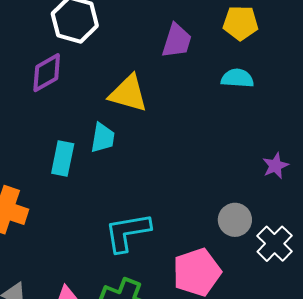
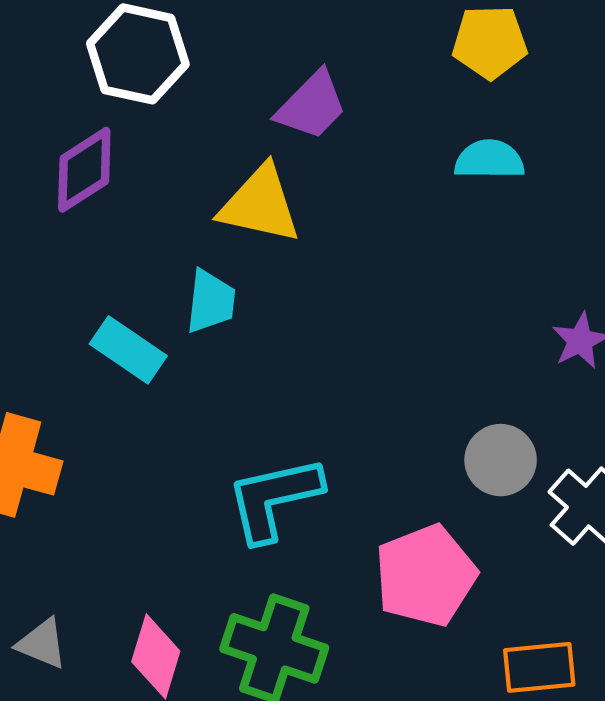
purple trapezoid: (177, 41) -> (312, 105), moved, turned 30
cyan rectangle: (63, 159) -> (128, 350), turned -64

